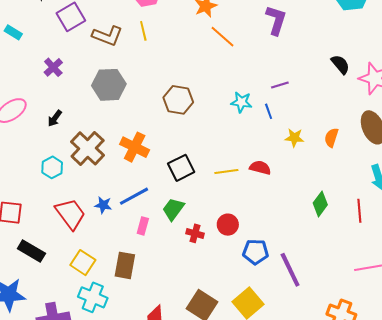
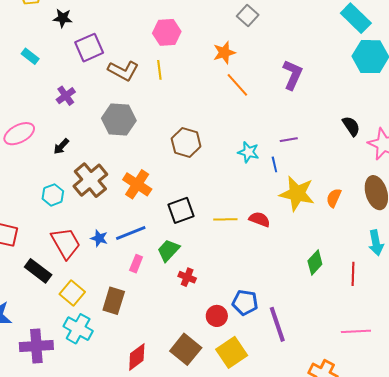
yellow star: (294, 138) -> (297, 194), size x1.8
red circle: (228, 225) -> (217, 316), moved
black rectangle: (31, 251) -> (38, 271), moved

